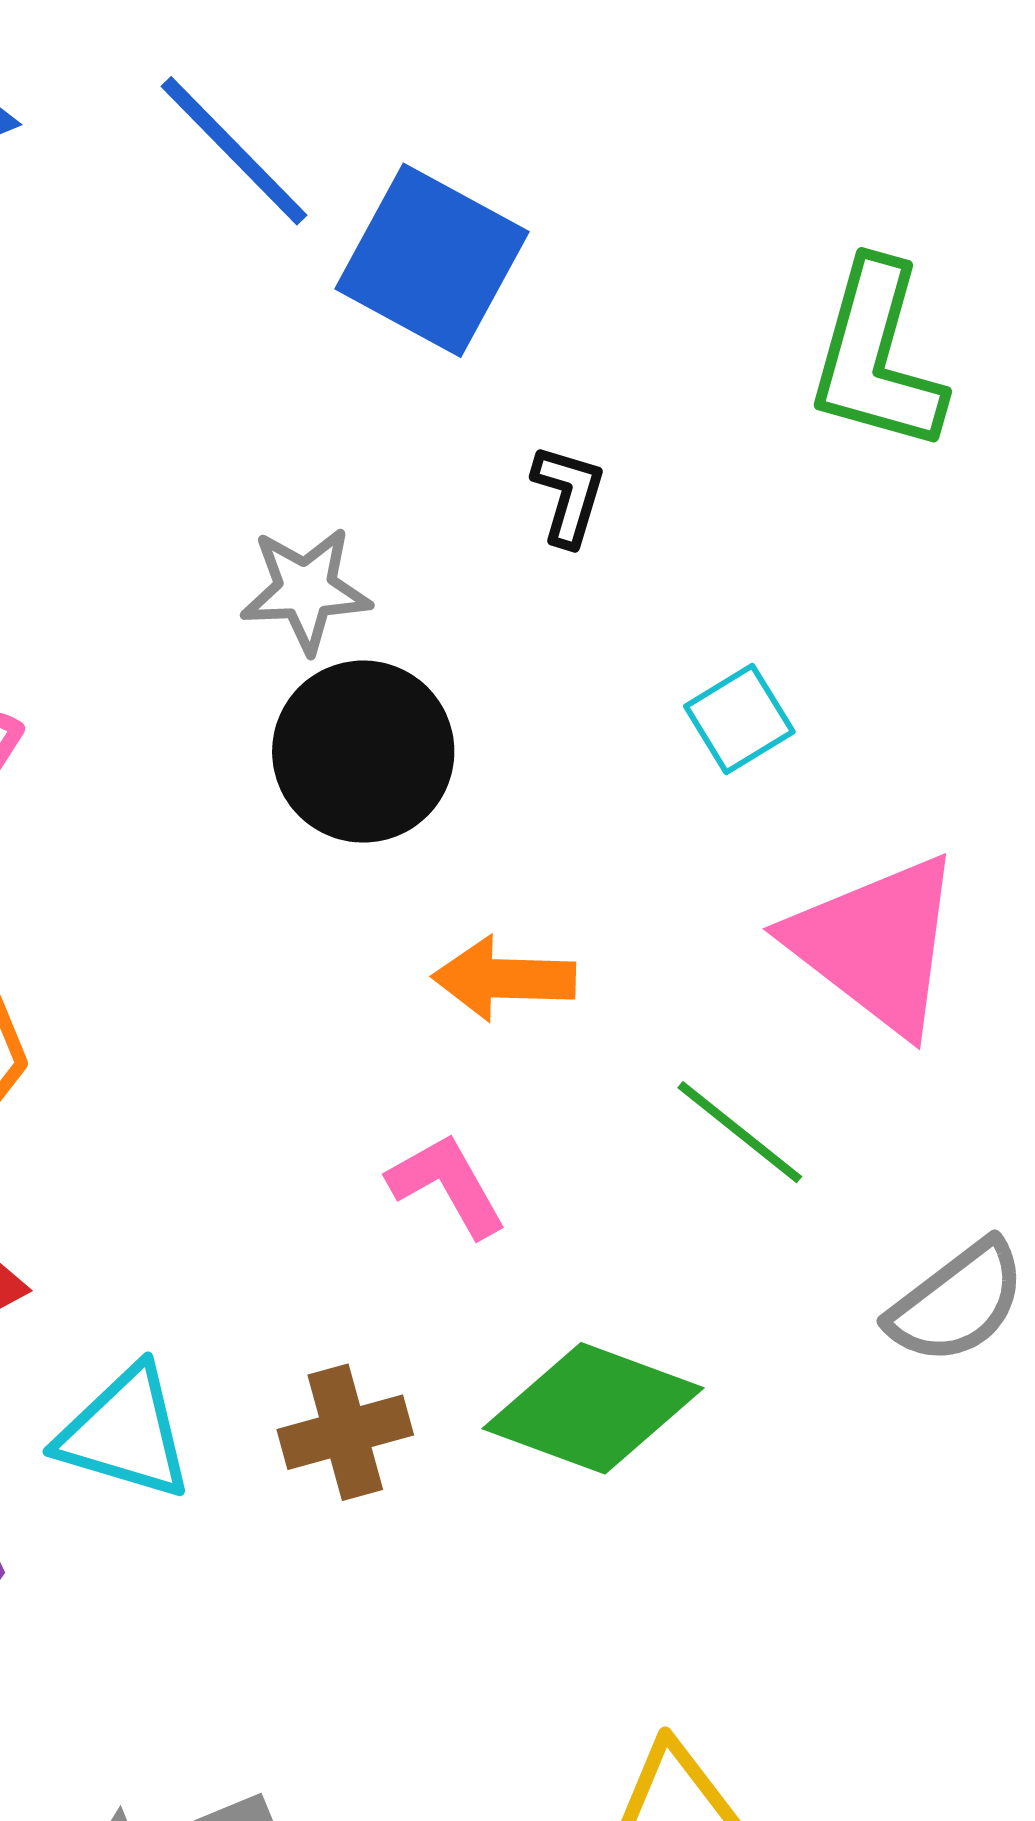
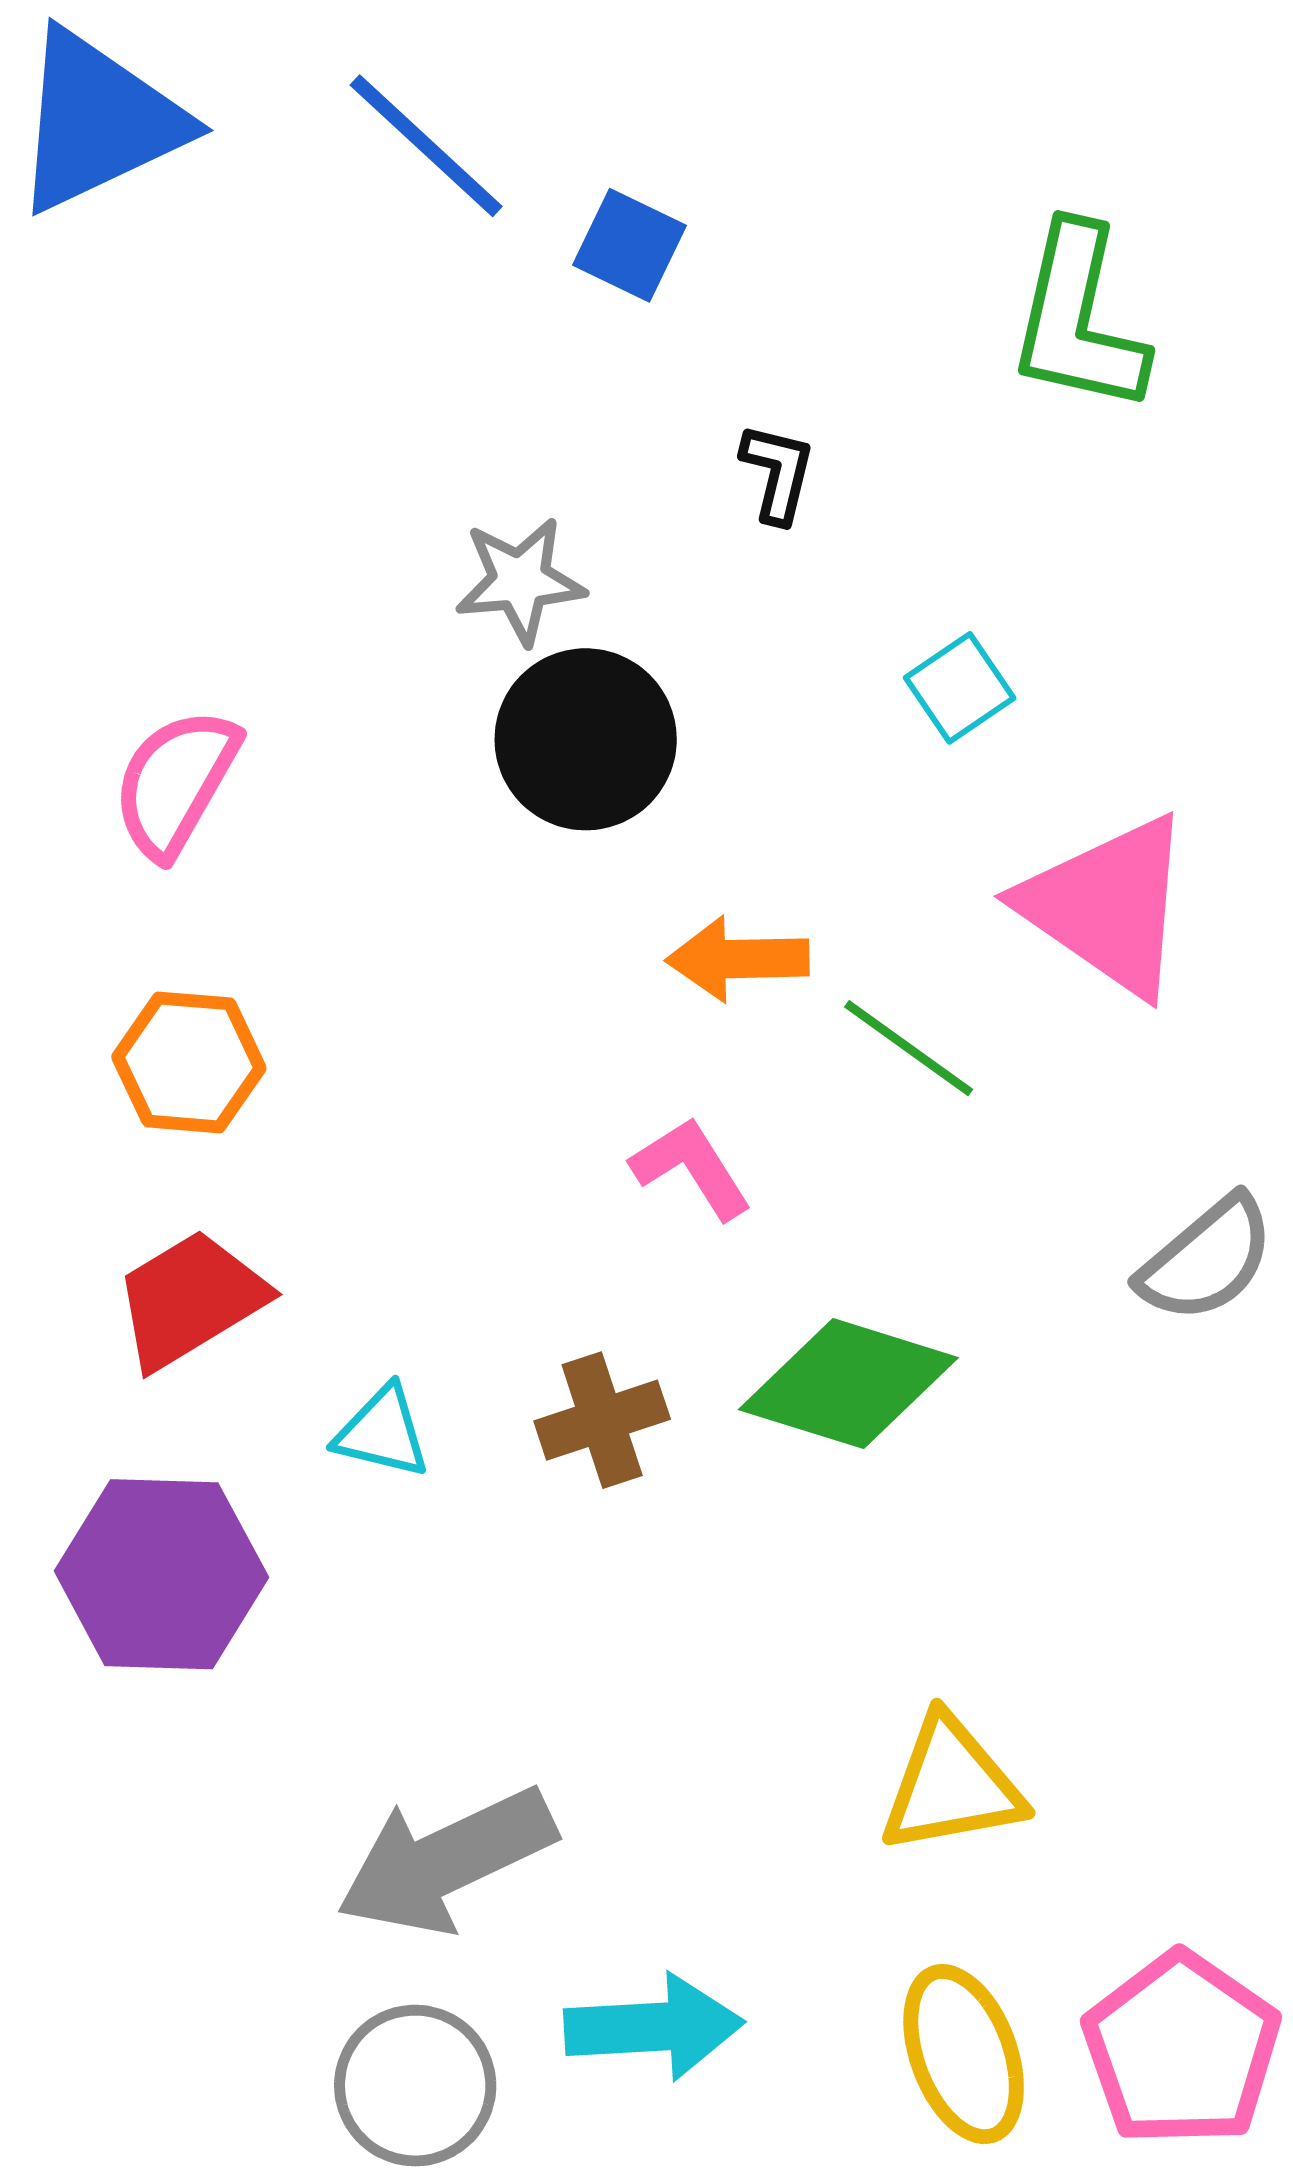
blue square: (432, 260) -> (629, 245), size x0.6
green line: (740, 1132) -> (909, 1048), moved
cyan triangle: (125, 1433) -> (382, 1432), size x0.7

